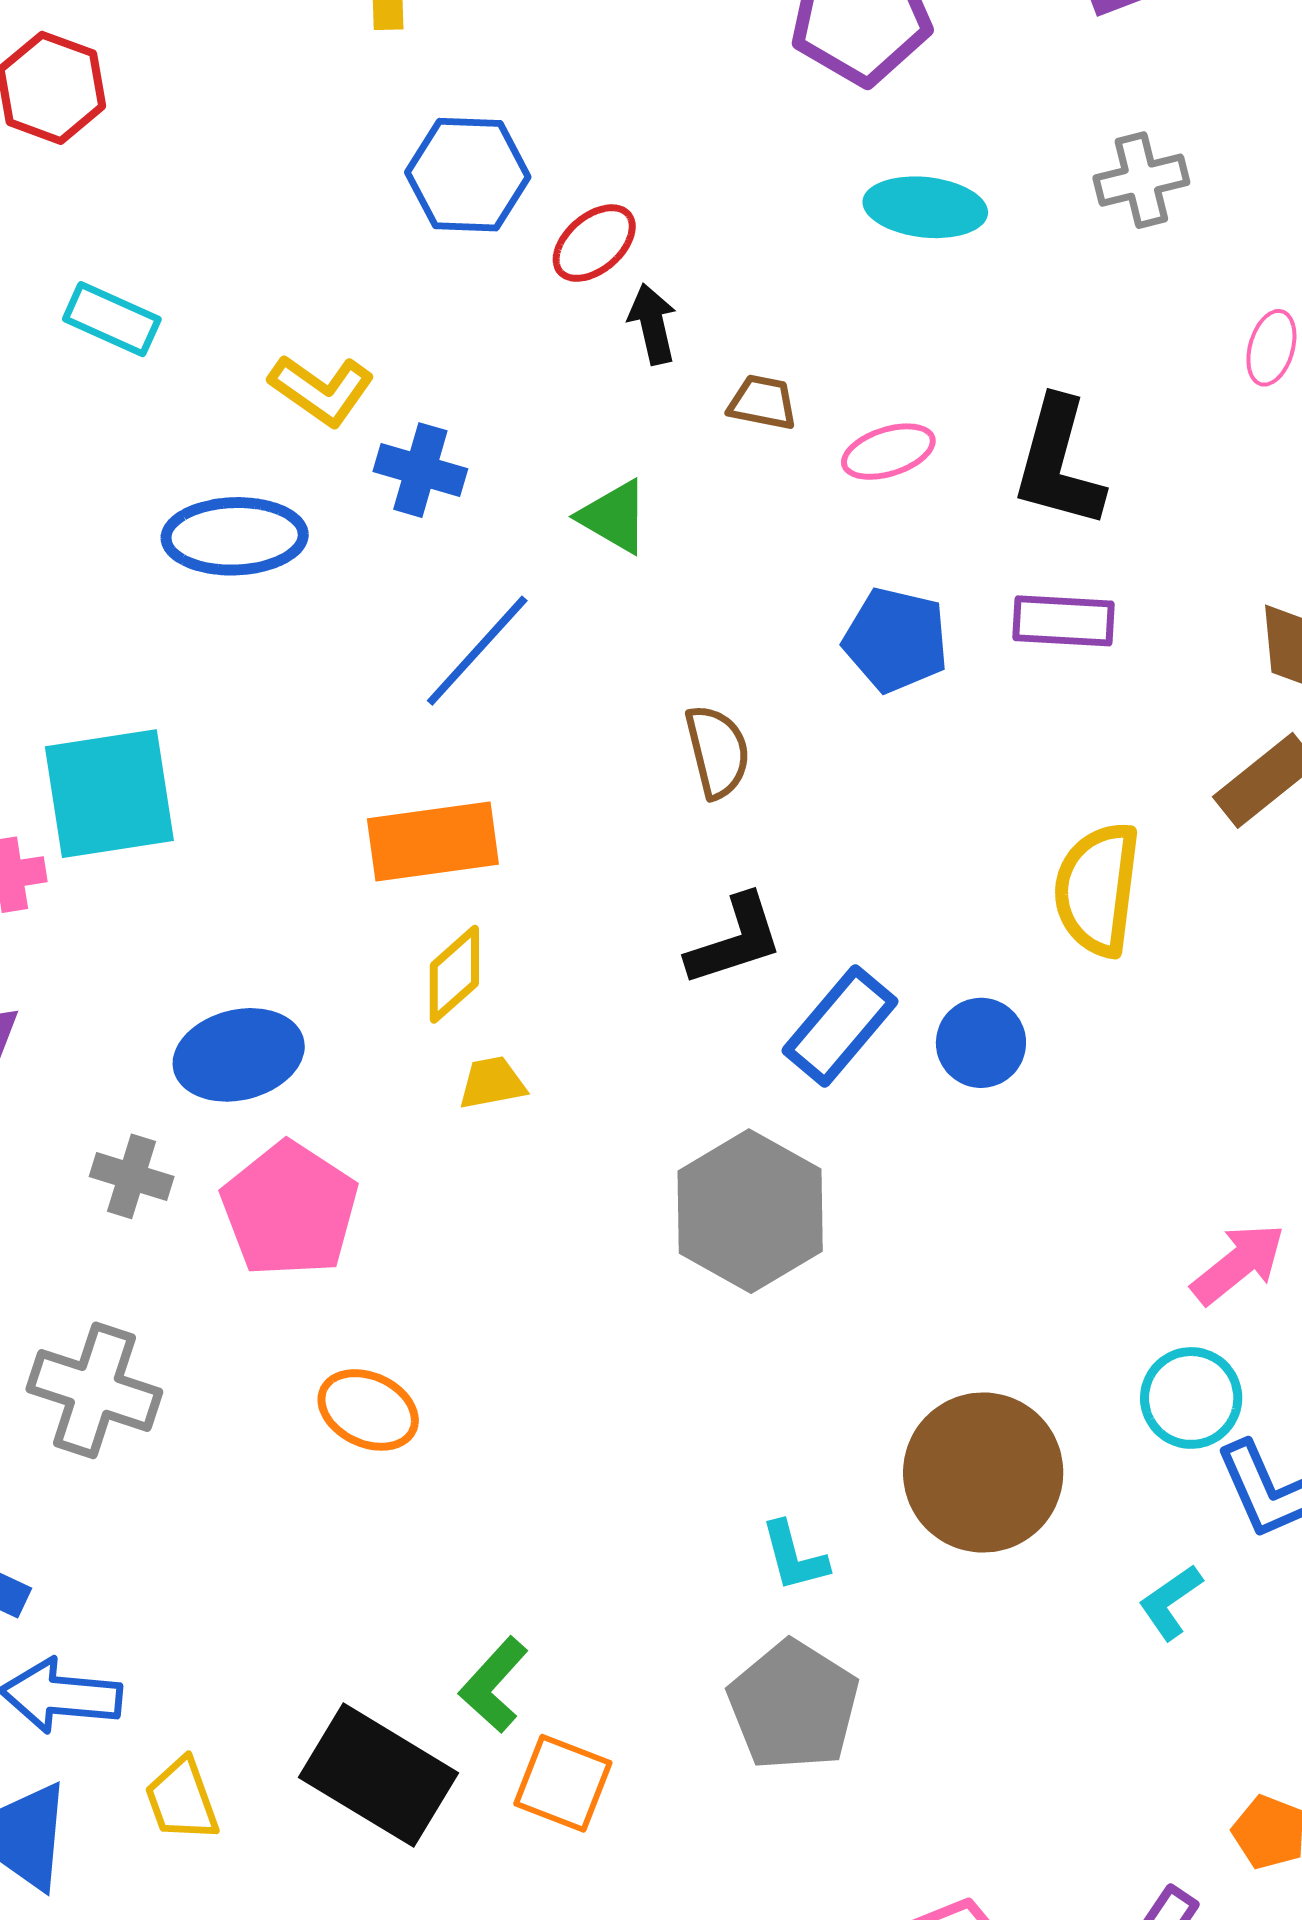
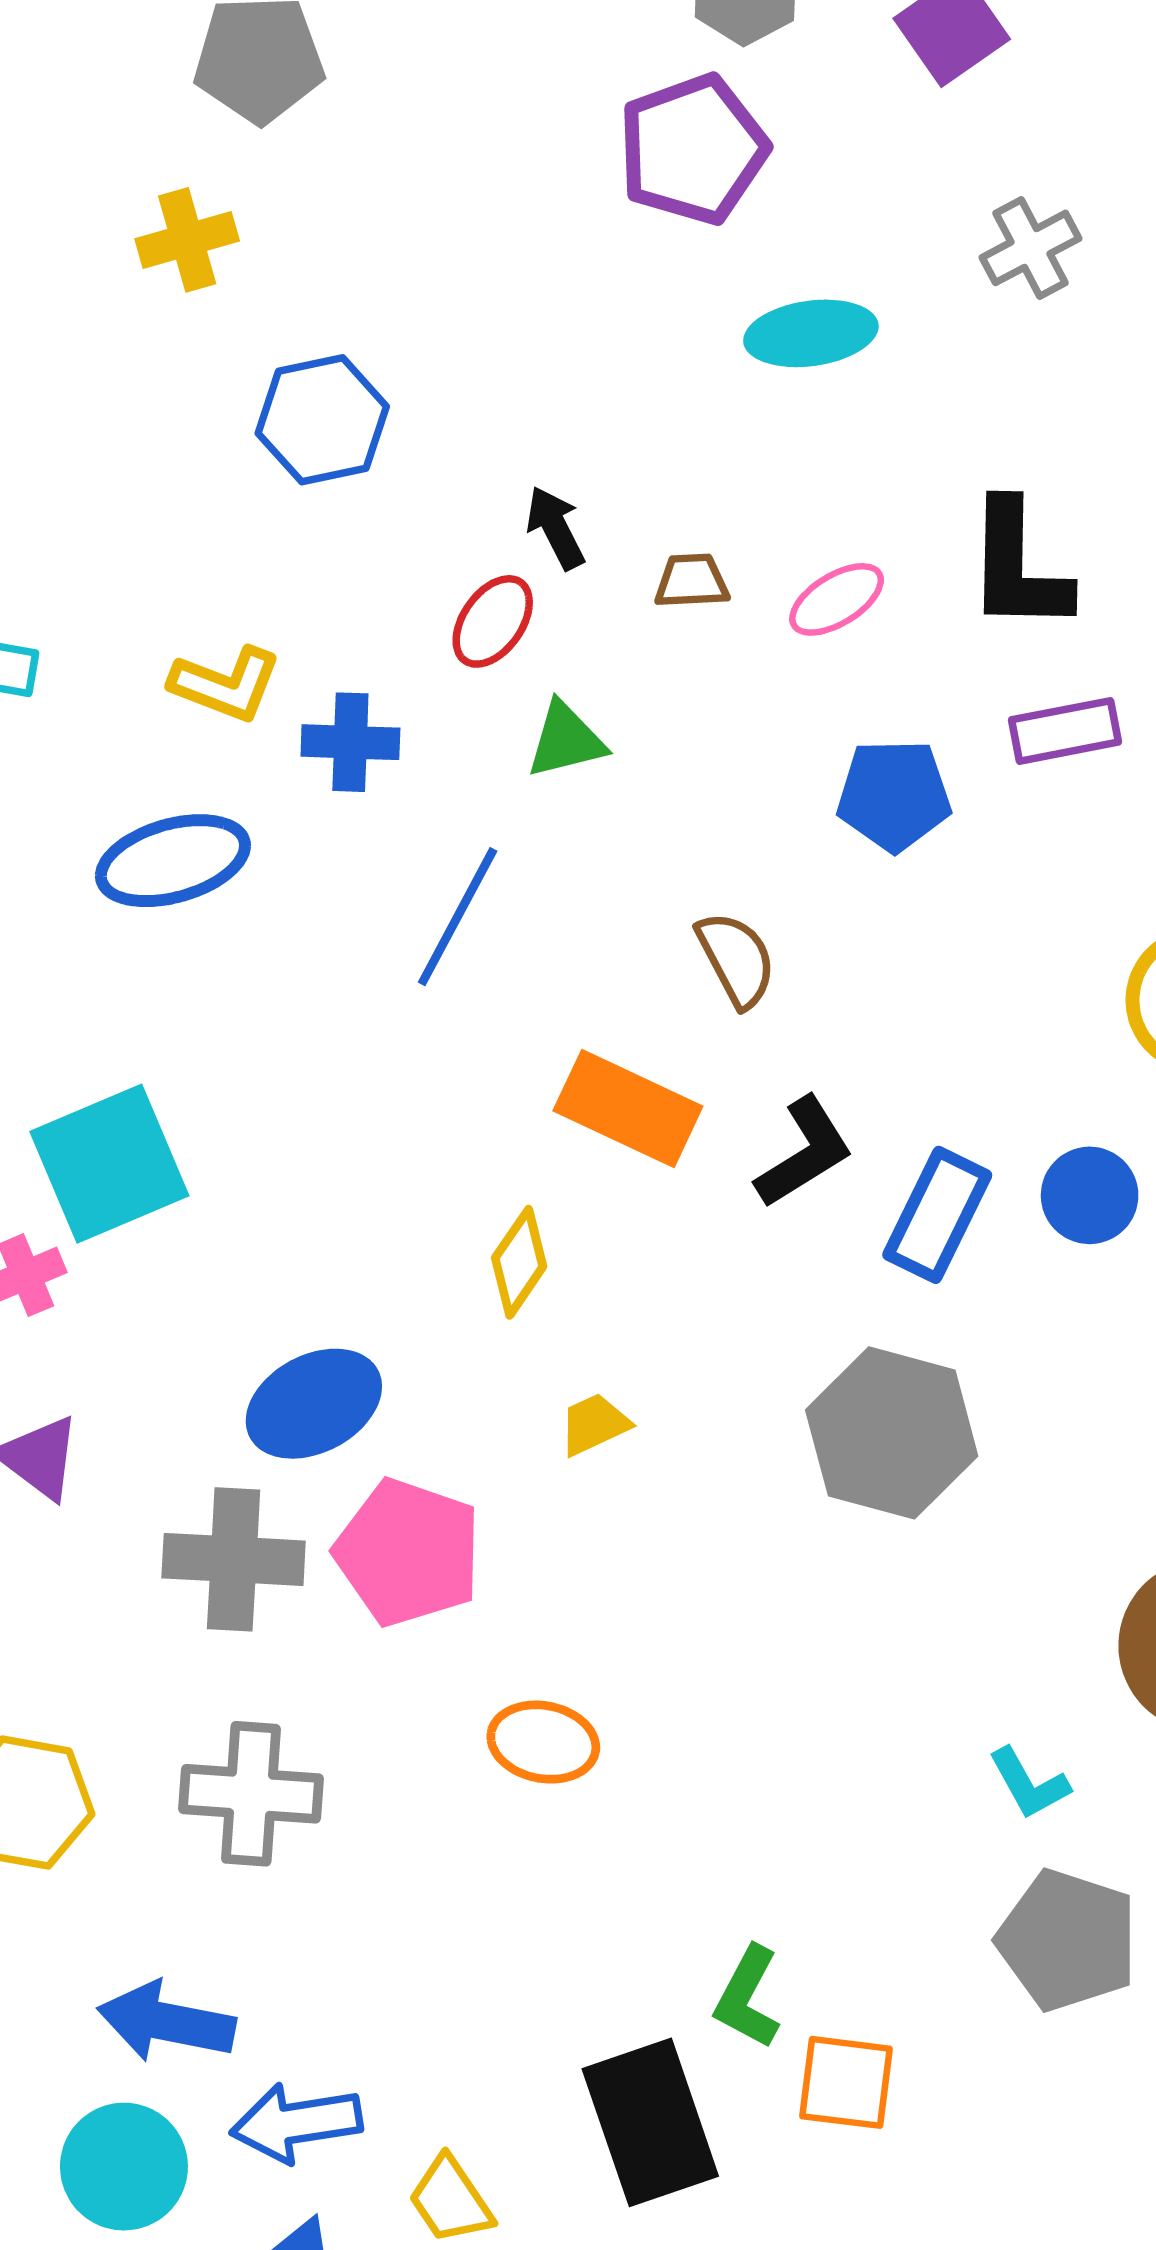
red ellipse: (594, 243) -> (493, 621), moved
green triangle: (614, 517) -> (566, 740), turned -30
orange rectangle: (433, 842) -> (628, 1109), moved, turned 47
yellow trapezoid: (492, 1083) -> (594, 1424), moved
gray cross: (132, 1176) -> (234, 1559), size x1.6
black rectangle: (378, 1775) -> (650, 2122), turned 54

